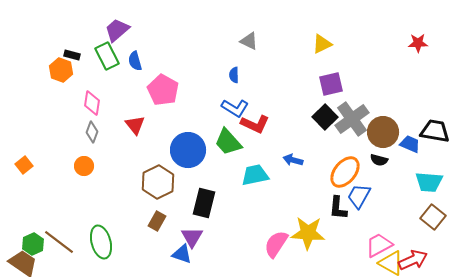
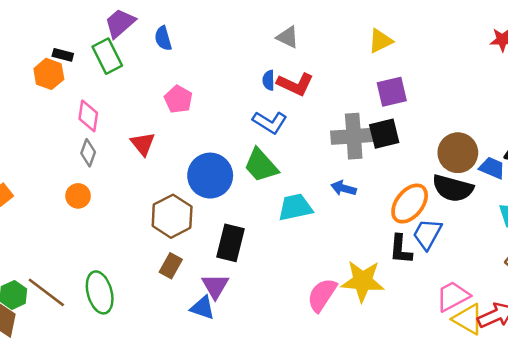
blue semicircle: (135, 61) -> (163, 38), moved
pink pentagon: (163, 90) -> (178, 99), size x0.7
black square: (325, 117) -> (384, 134), turned 30
gray cross: (352, 119) -> (354, 136), moved, turned 32
red L-shape: (255, 124) -> (295, 84), moved
black semicircle: (379, 160) -> (453, 188), size x1.8

